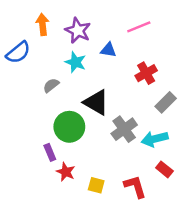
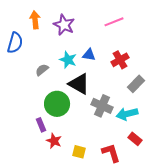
blue triangle: (108, 50) -> (89, 55), moved
blue semicircle: (18, 52) -> (15, 43), turned -35
cyan star: (75, 62) -> (68, 60), moved
gray cross: (124, 129) -> (102, 106), turned -30

